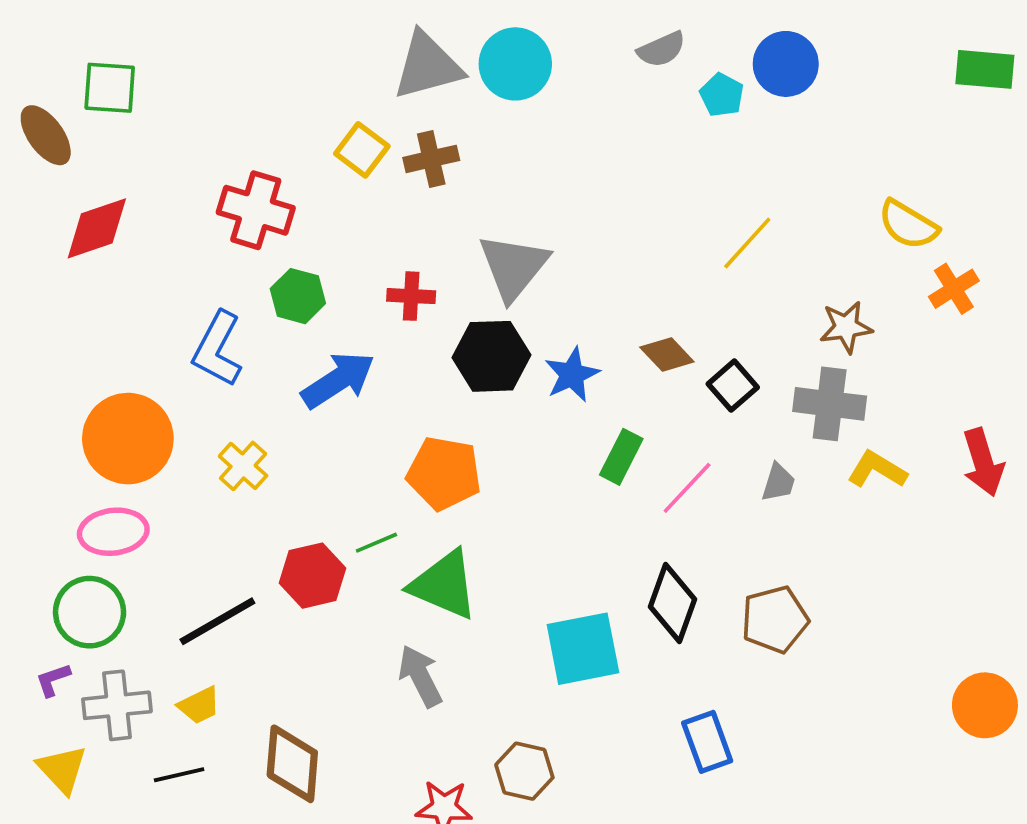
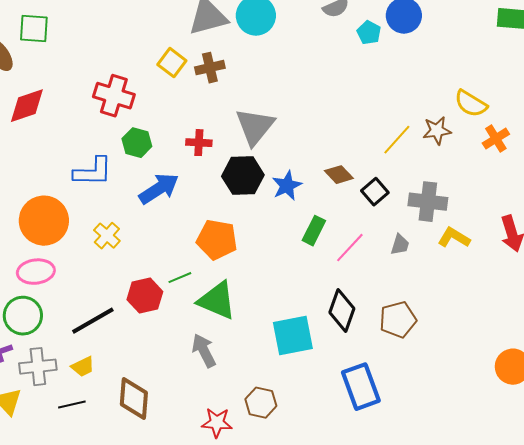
yellow line: (747, 243) -> (397, 140), moved
brown star: (846, 327) -> (437, 131), moved
blue L-shape: (217, 349) -> (93, 172), turned -117
blue rectangle: (707, 742) -> (361, 387), size x1.4

